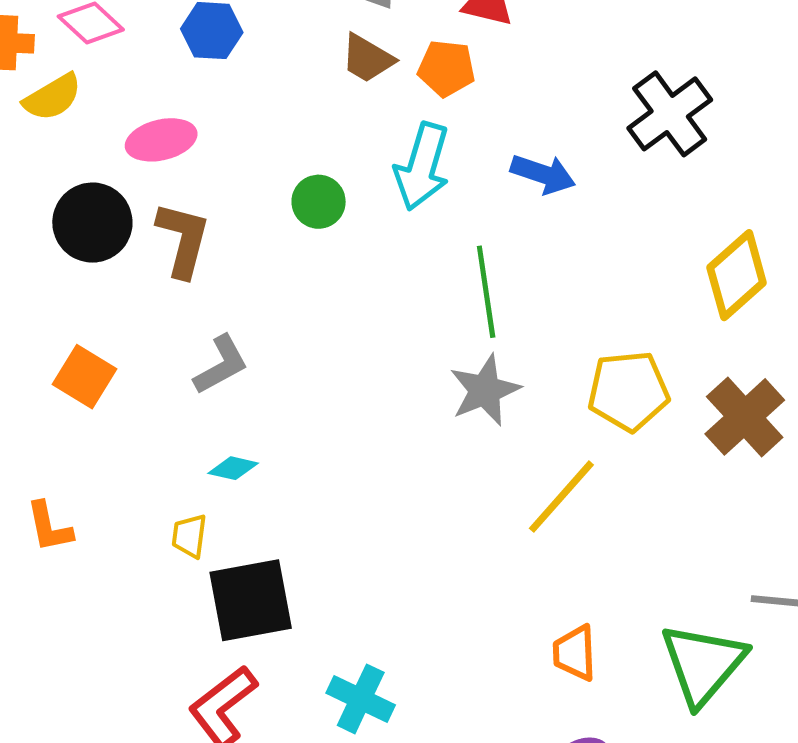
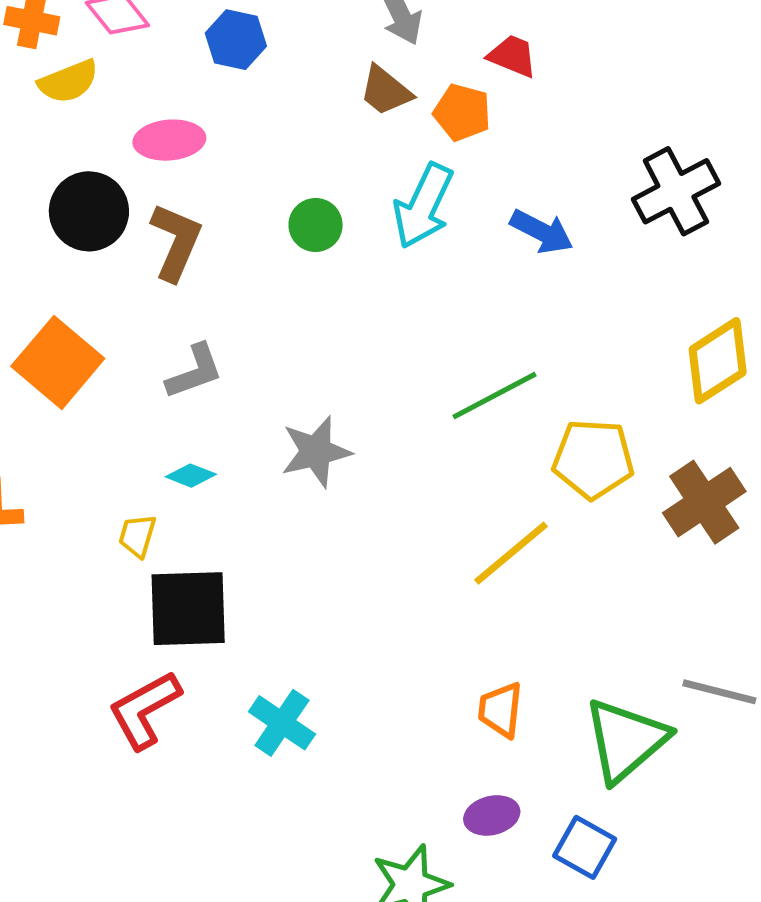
green line: (486, 292) -> (495, 396), moved, turned 62
orange square: (85, 377) -> (58, 362), size x1.4
gray star: (485, 390) -> (316, 452), moved

